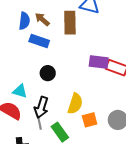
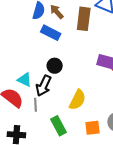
black arrow: (41, 107) -> (44, 86), moved
orange square: (90, 120) -> (92, 128), moved
gray line: (39, 123) -> (36, 105), moved

